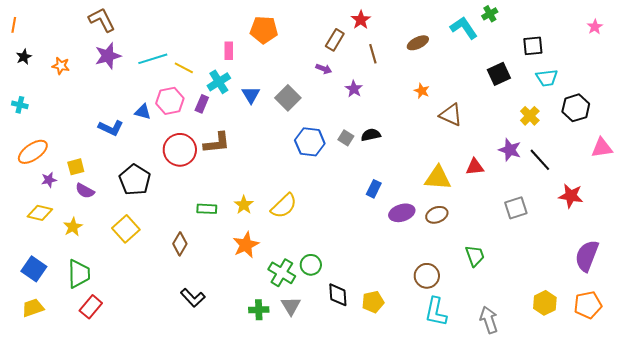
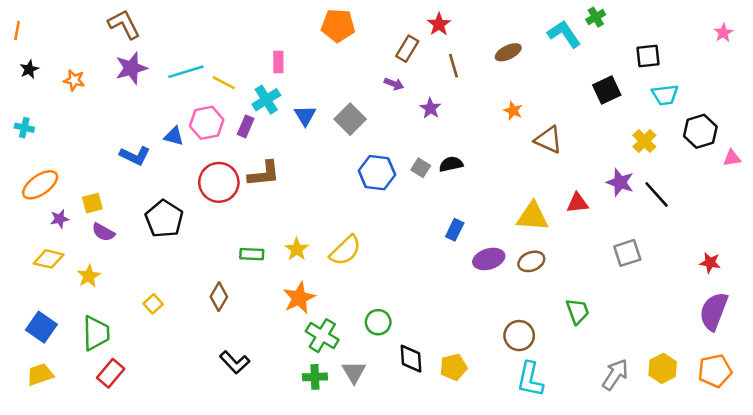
orange pentagon: (264, 30) -> (338, 26), moved
pink triangle: (602, 148) -> (732, 158), moved, size x0.7
red star: (571, 196) -> (710, 263), moved, size x0.7
yellow square: (126, 229) -> (153, 304), moved, size x0.6
green cross: (282, 273) -> (322, 336), moved
gray arrow: (489, 320) -> (615, 374), moved, turned 52

